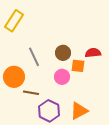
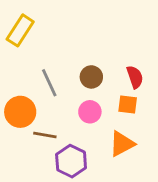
red semicircle: (93, 53) -> (135, 77), turned 77
orange square: (78, 66) -> (128, 105), moved
orange triangle: (79, 111) -> (122, 144), moved

